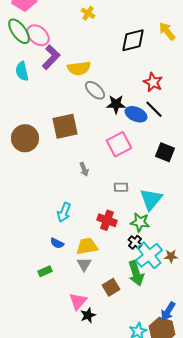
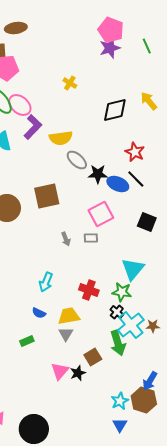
gray rectangle: (121, 187) -> (91, 238), moved
black star: (88, 315) -> (78, 373), moved

